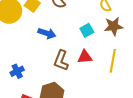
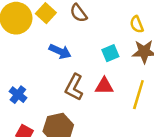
blue cross: (17, 71) -> (18, 95), turned -32

